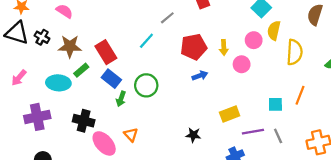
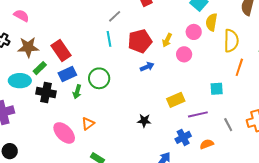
cyan line: (146, 41) -> (109, 39), moved, turned -49
yellow arrow: (224, 47) -> (167, 40), turned 32
blue rectangle: (111, 79) -> (67, 74), turned -60
orange line: (300, 95) -> (239, 67), moved
black cross: (84, 121) -> (46, 93), moved
orange triangle: (131, 135) -> (88, 124), turned 40
gray line: (278, 136) -> (228, 125), moved

